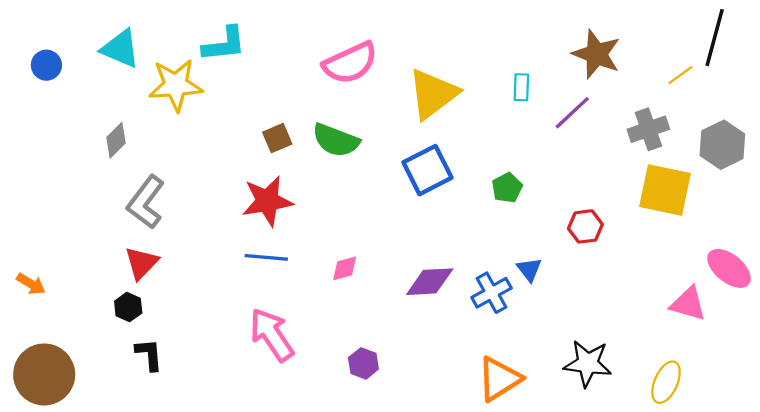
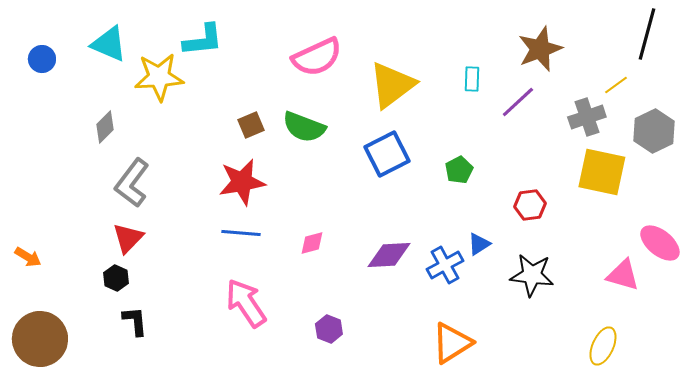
brown star: (596, 54) -> (540, 49), turned 30
yellow line: (680, 75) -> (616, 85), moved
blue triangle: (529, 270) -> (479, 244), turned 35
black star: (588, 363) -> (532, 275), moved

